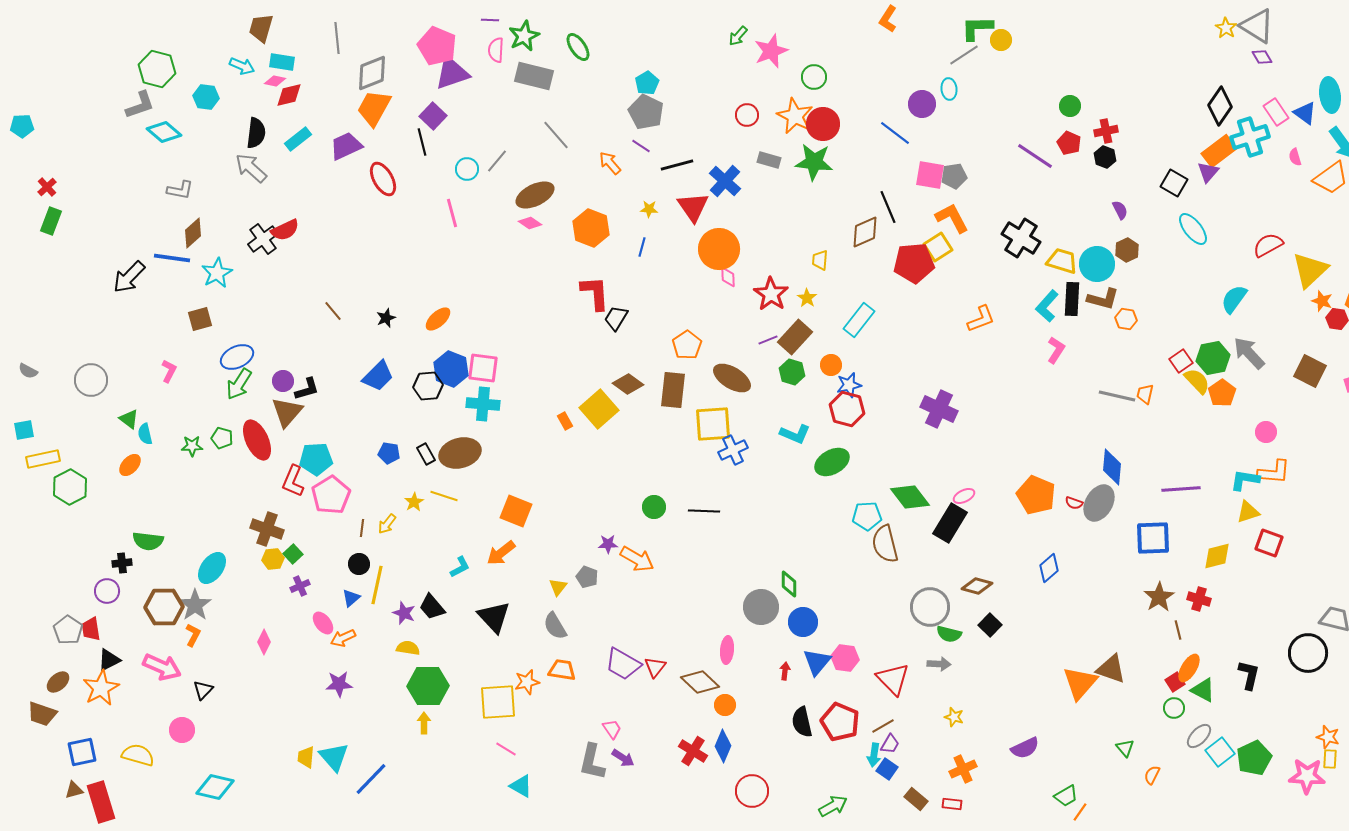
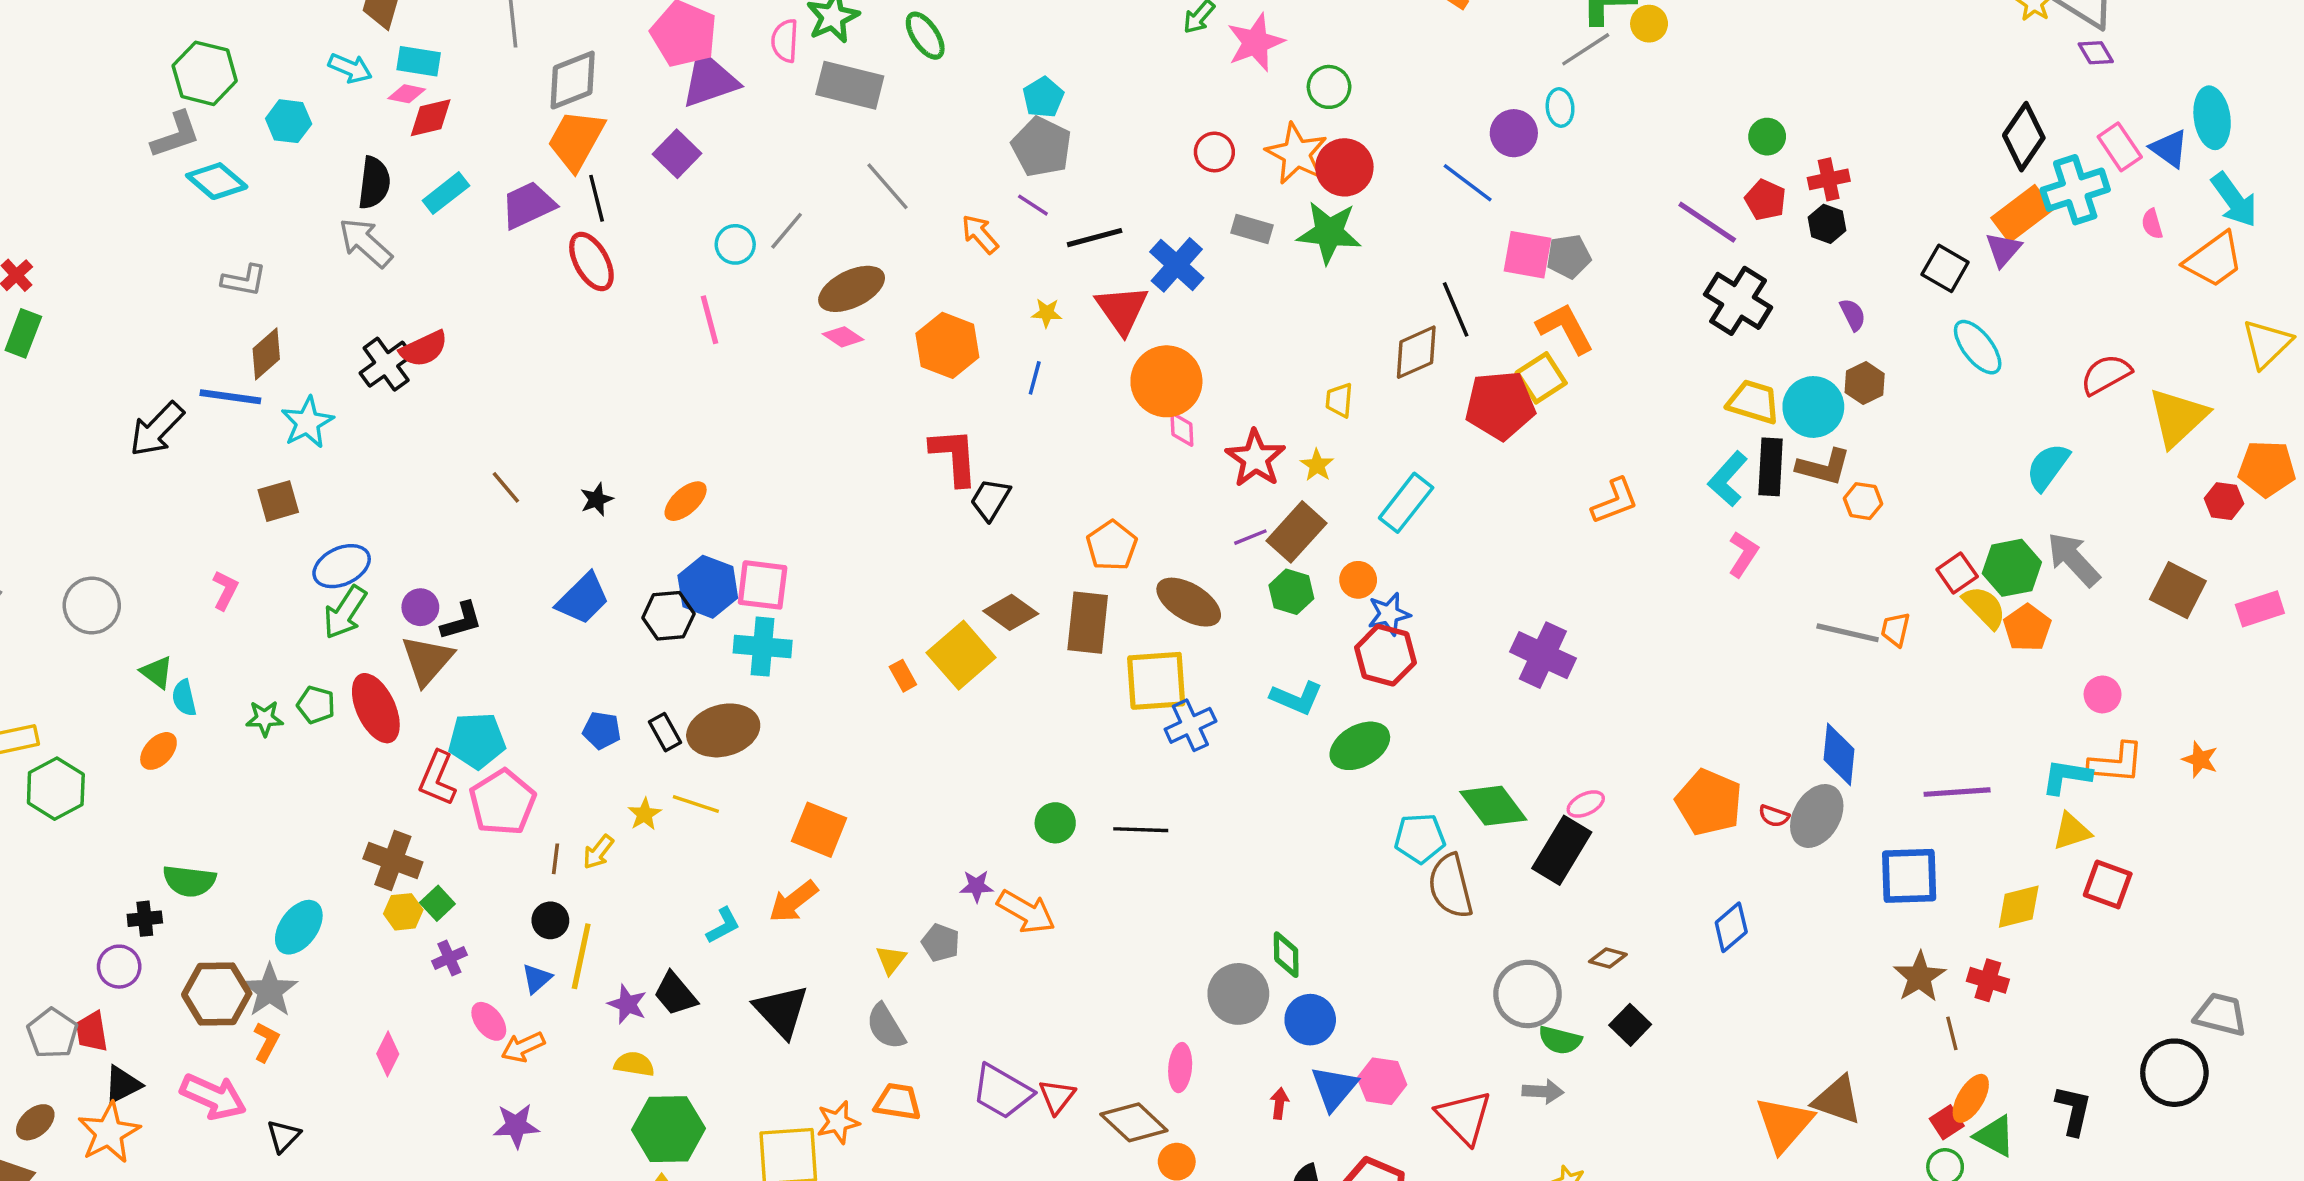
black line: (422, 142) -> (597, 198), moved
black cross: (1021, 238) -> (1738, 301), moved
orange star: (1322, 301) -> (2200, 760), moved
brown diamond: (977, 586) -> (1608, 958), size x0.7

